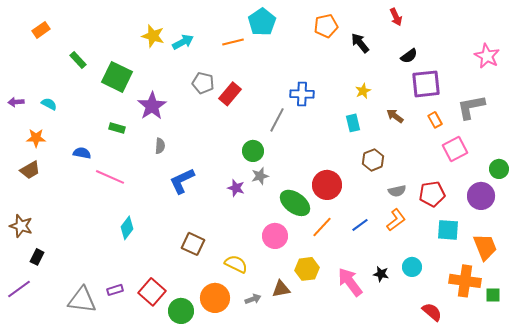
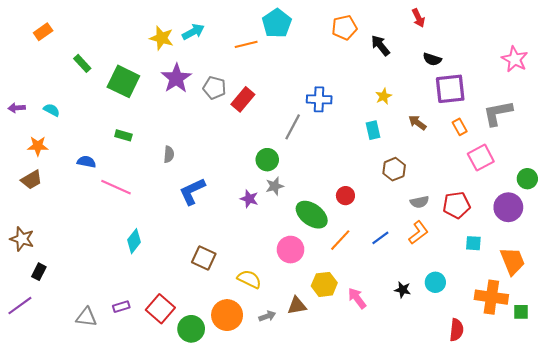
cyan arrow: (183, 42) -> (193, 32), moved
black semicircle: (409, 56) -> (432, 59), turned 54
purple star: (152, 106) -> (176, 78), moved
red circle: (327, 185) -> (345, 196), size x0.6
cyan square: (448, 230) -> (473, 243), size x0.7
pink arrow: (350, 282) -> (357, 298), moved, size x0.7
gray triangle: (82, 300) -> (86, 317), size x0.7
red semicircle: (432, 312) -> (456, 330), turned 55

